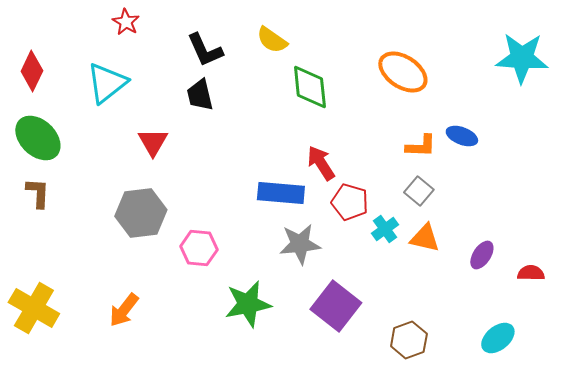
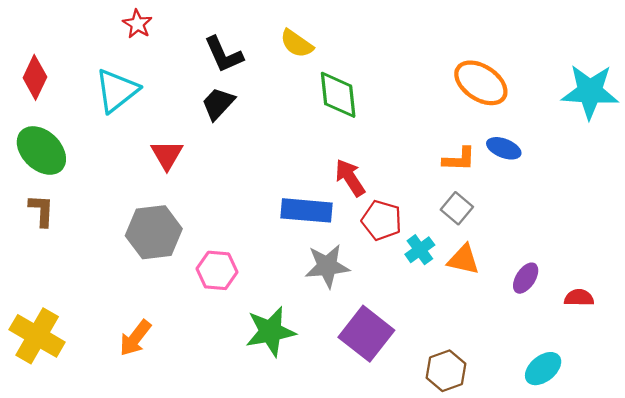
cyan star: (522, 58) -> (590, 92), moved
orange ellipse: (403, 72) -> (481, 83), moved
black trapezoid: (200, 95) -> (218, 104), turned 56

